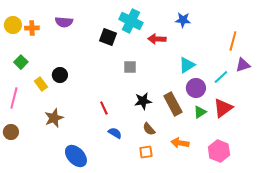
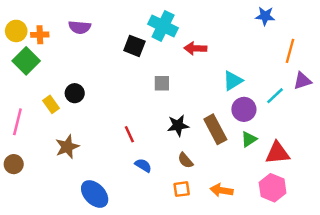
blue star: (183, 20) -> (265, 16), moved
green square: (21, 62) -> (26, 61), moved, size x1.5
red triangle: (223, 108) -> (278, 153), moved, turned 30
orange arrow: (180, 143) -> (222, 190), moved

